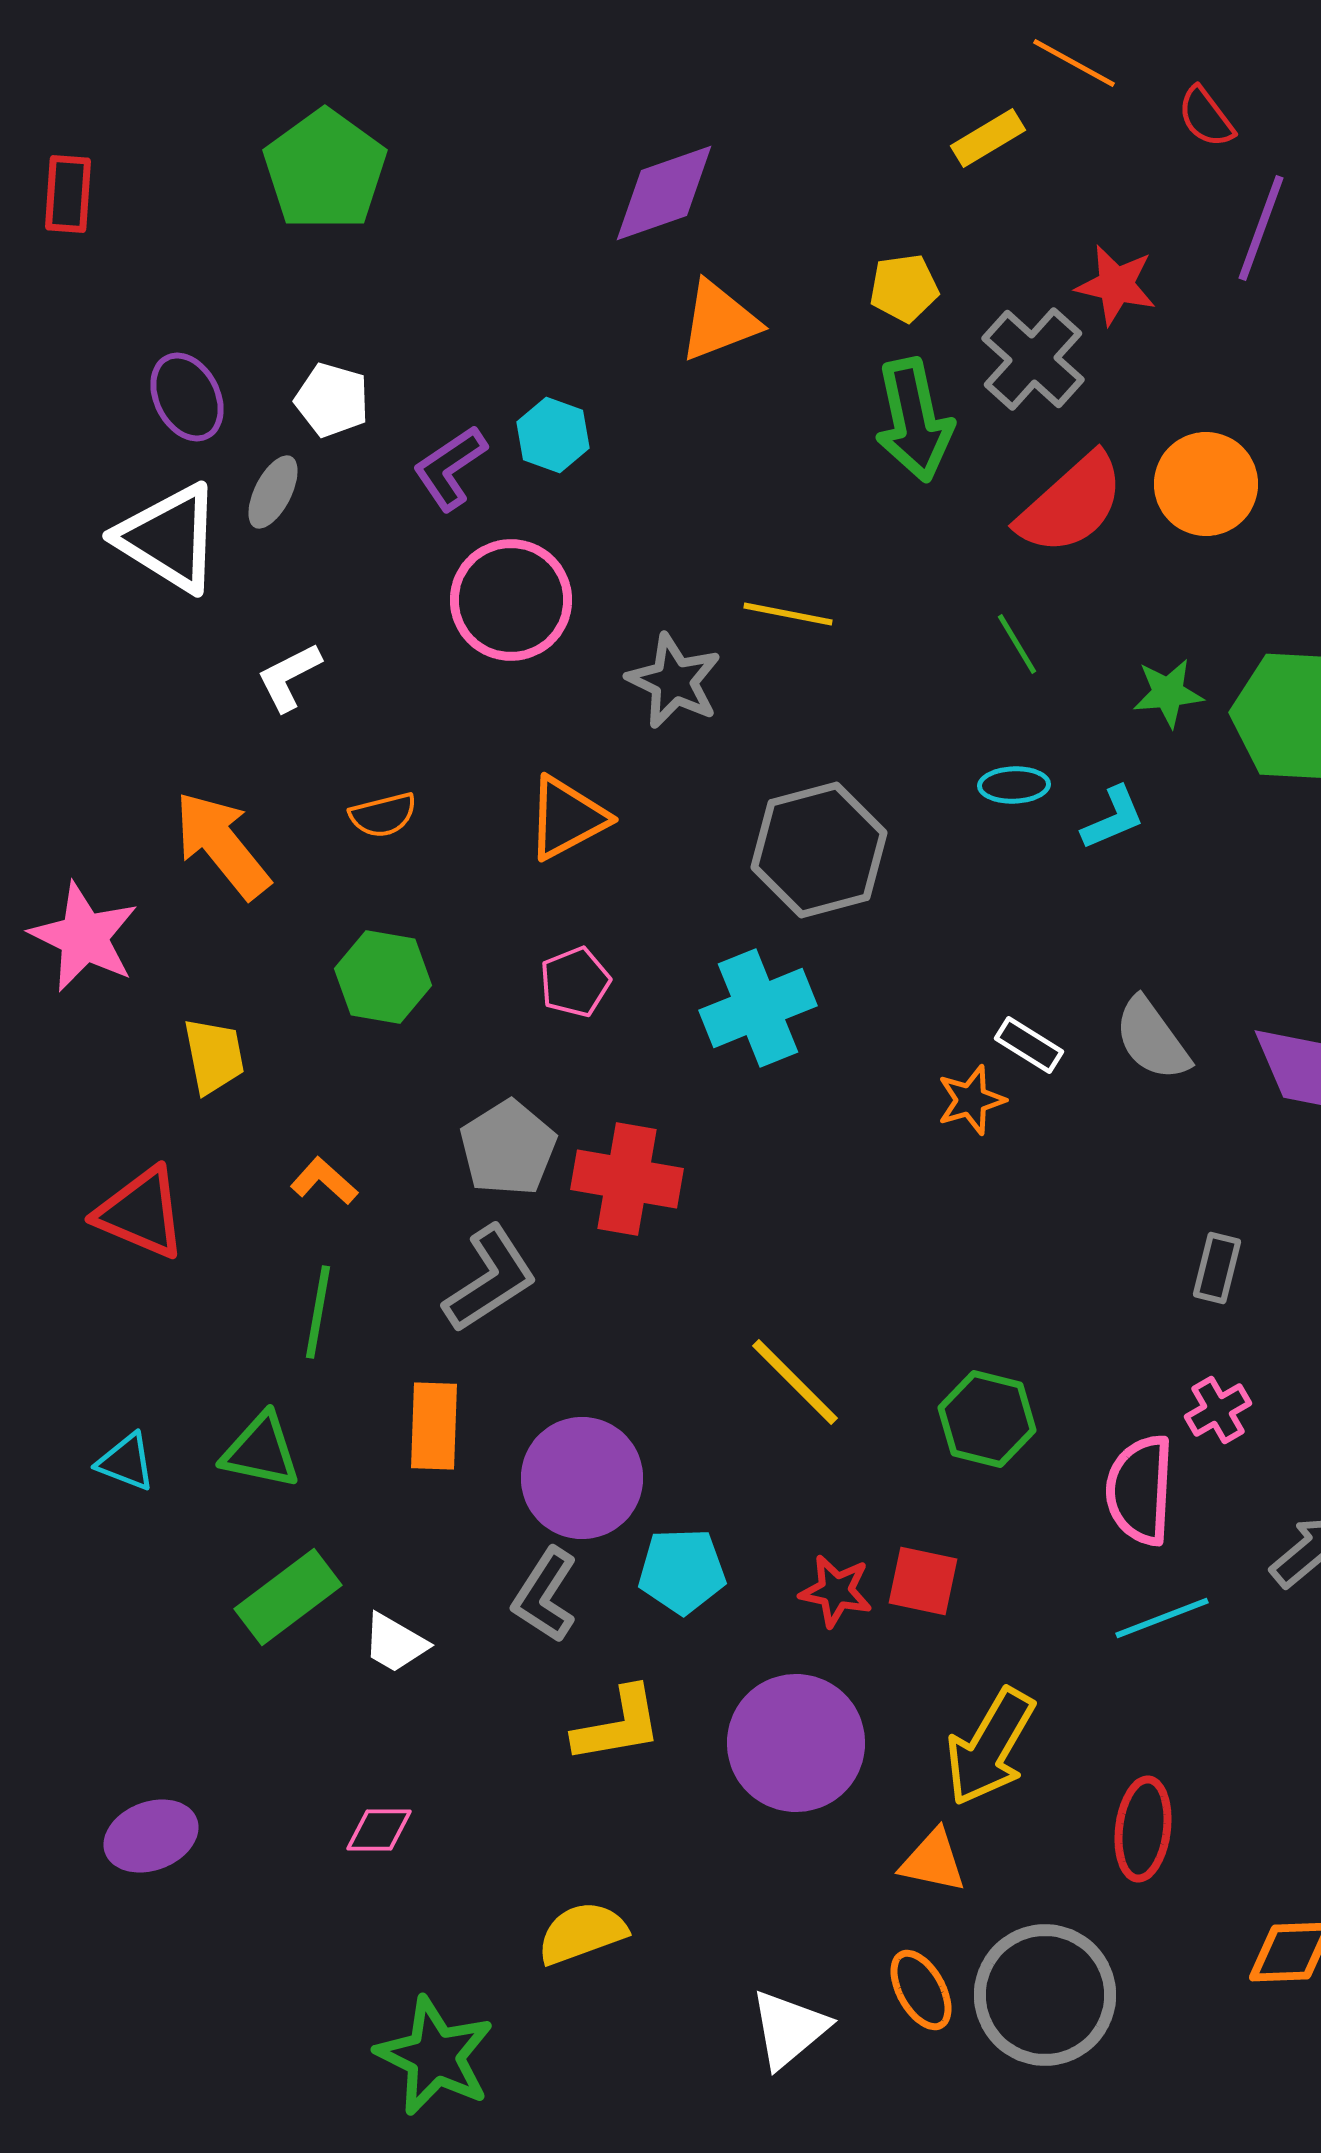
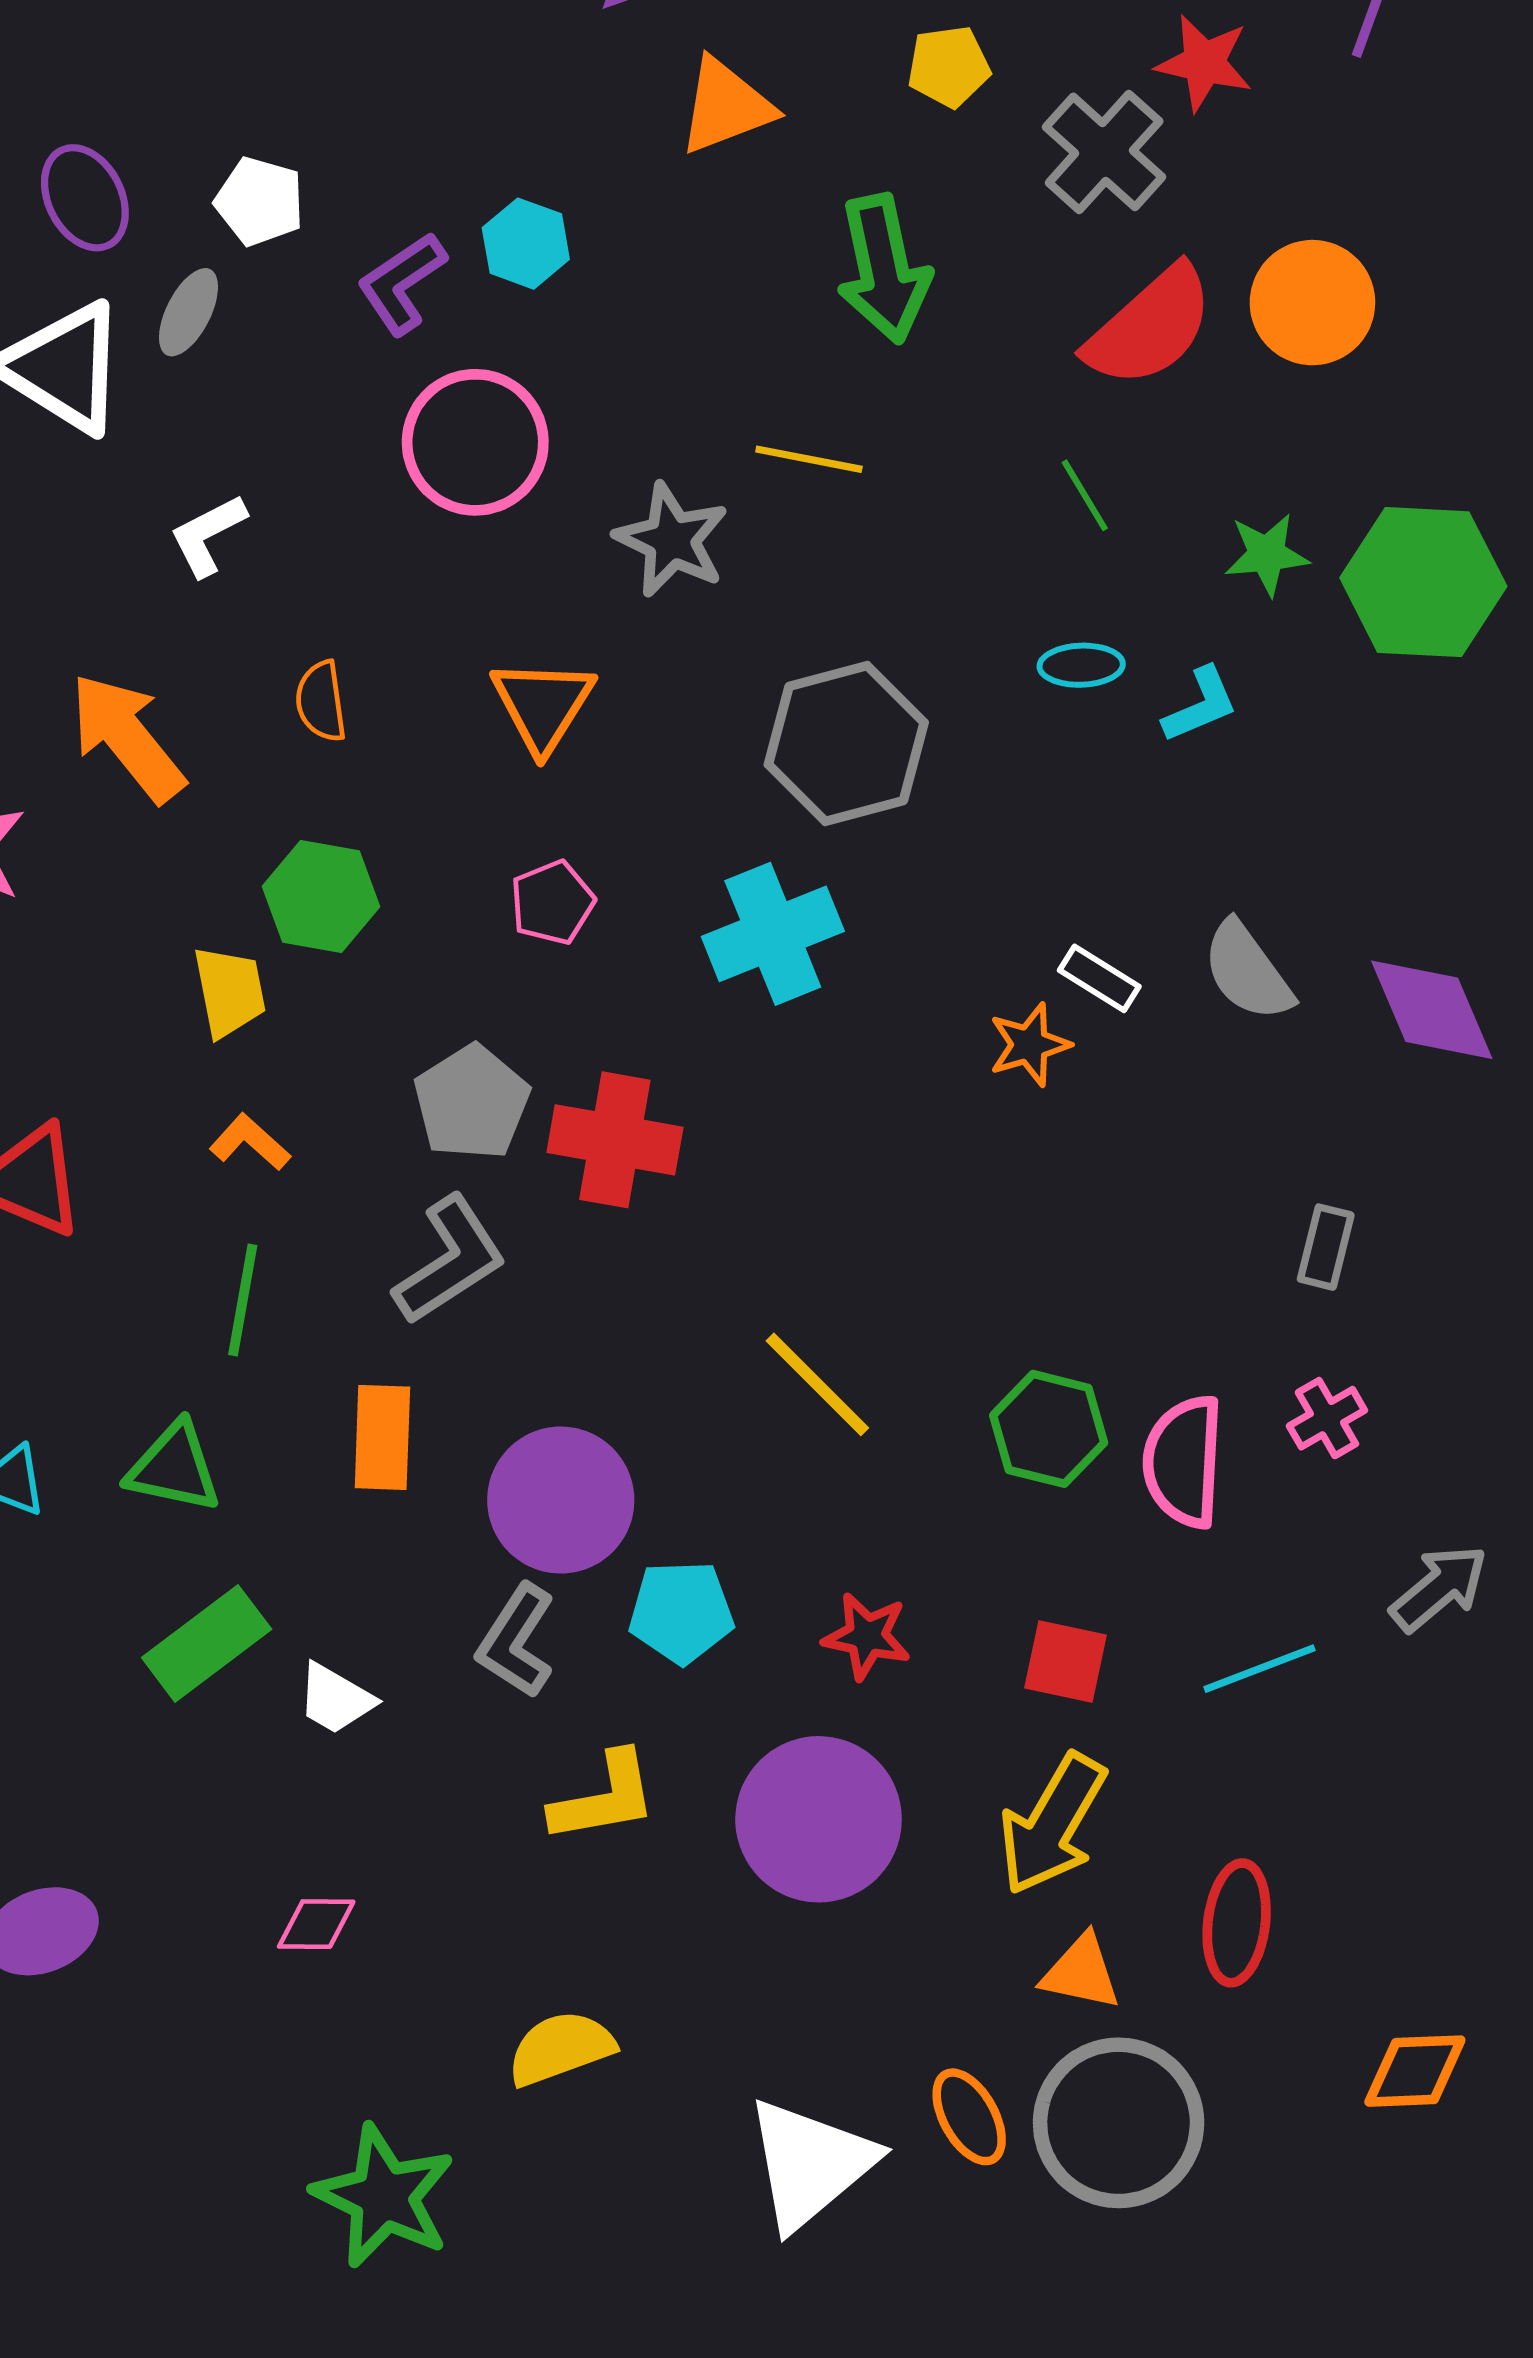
green arrow: (914, 420) -> (884, 269), moved
orange semicircle: (383, 815) -> (321, 701), turned 96
orange triangle: (567, 818) -> (543, 705), turned -30
yellow trapezoid: (214, 1056) -> (229, 992), moved
pink semicircle: (1140, 1490) -> (1184, 1461), moved
red square: (923, 1581) -> (1066, 1661), moved
orange triangle: (933, 1861) -> (1081, 1972), moved
white triangle: (789, 2029) -> (810, 2164), size x1.4

